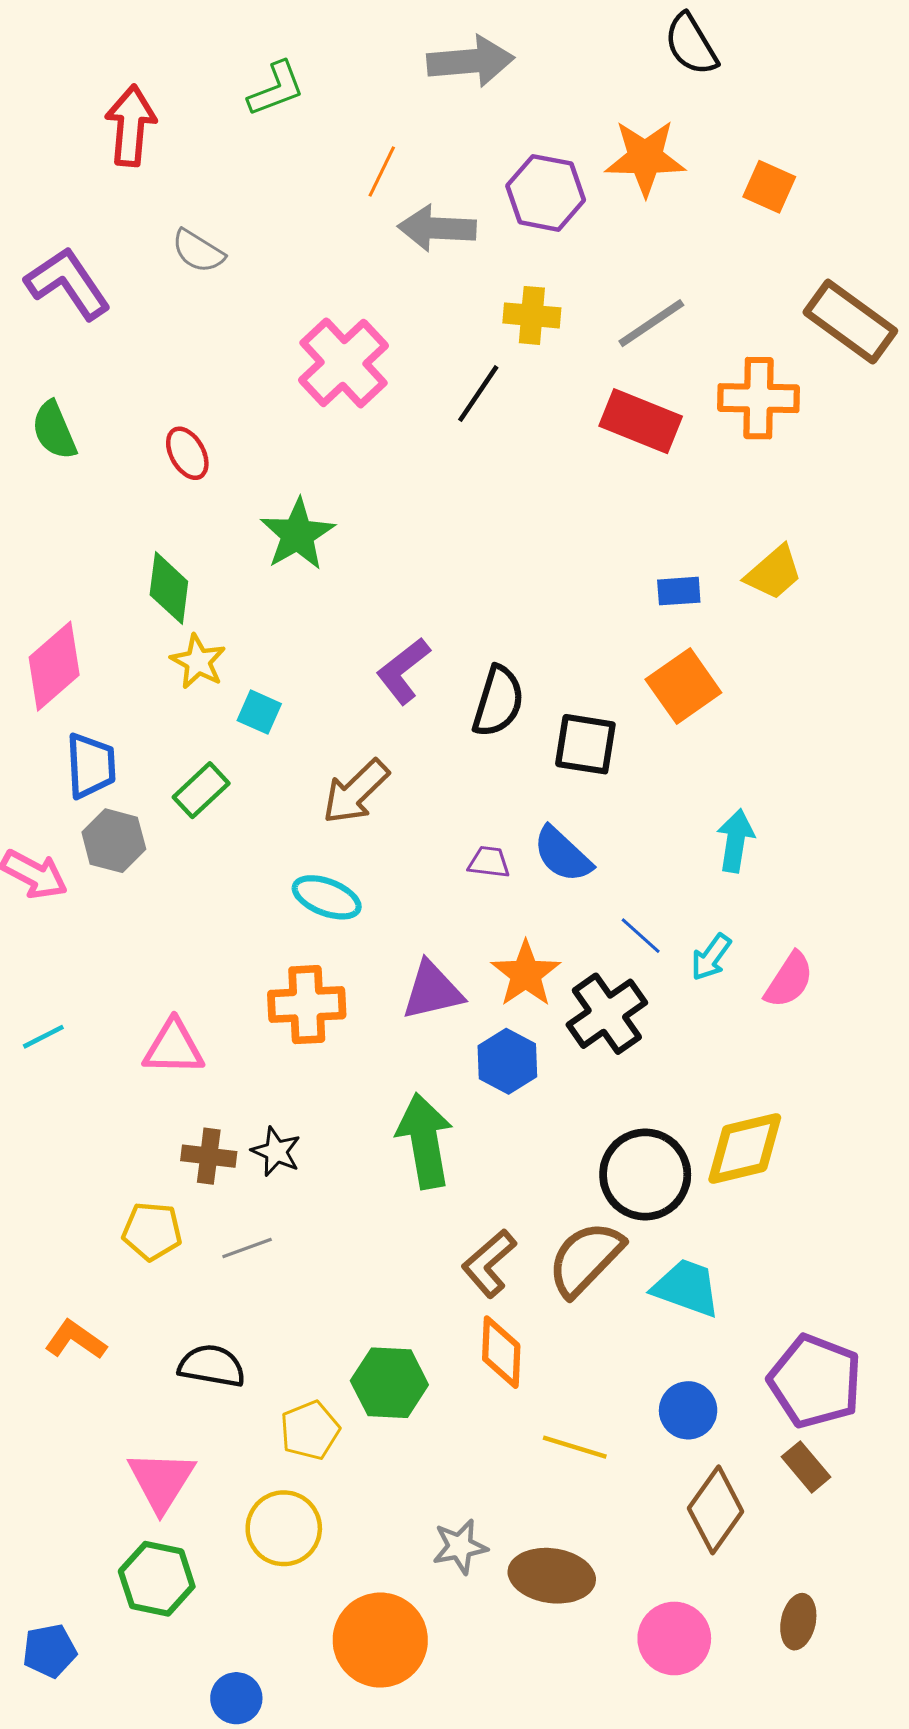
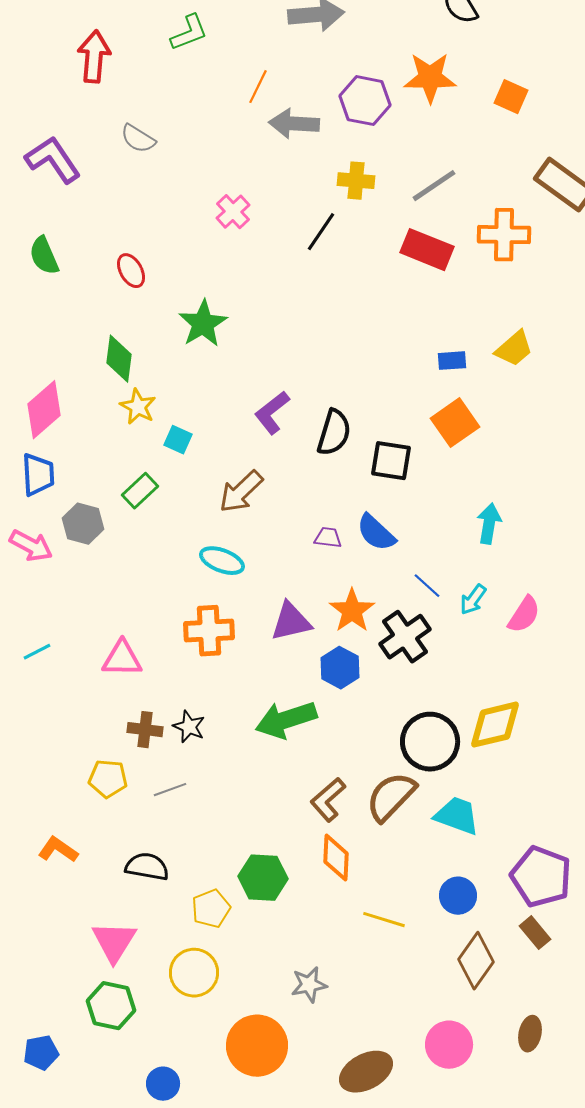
pink cross: (343, 363) -> (233, 212), size x0.6
blue trapezoid: (91, 766) -> (38, 475), moved
green arrow: (425, 1141) -> (286, 720), turned -98
brown ellipse: (552, 1576) -> (366, 1072), moved, turned -36

